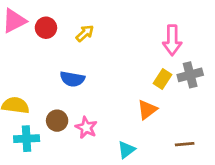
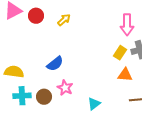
blue semicircle: (72, 79) -> (55, 64), moved, turned -48
orange triangle: (147, 110) -> (125, 75), moved, turned 42
brown circle: (57, 121) -> (44, 97), moved

